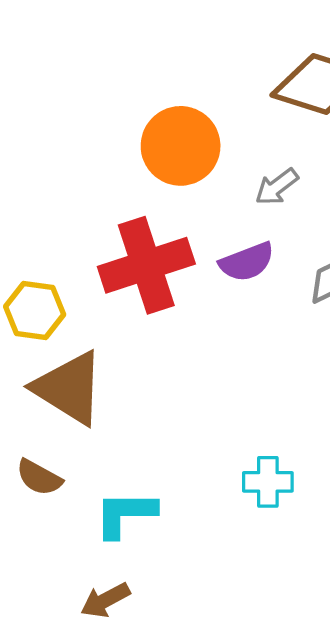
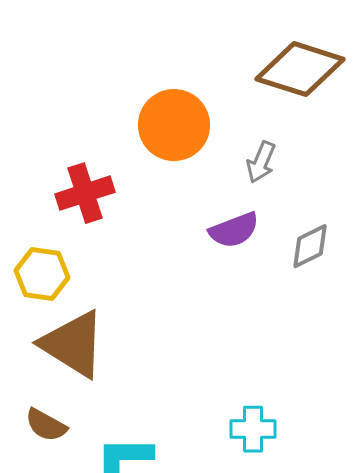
gray arrow: (277, 187) -> (261, 162), turned -30
red cross: (146, 265) -> (85, 193), moved, size x0.7

